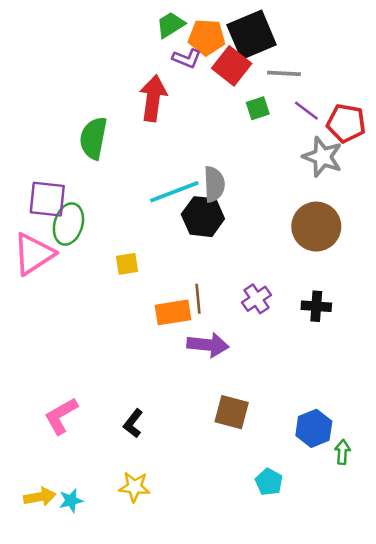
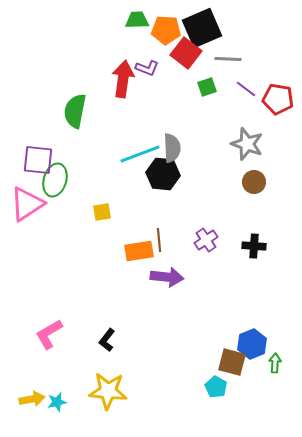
green trapezoid: (171, 25) -> (137, 20), turned 30
purple L-shape: (187, 58) -> (147, 68), moved
gray star: (323, 157) -> (247, 144), moved
brown circle: (316, 227) -> (254, 182), size x0.6
brown square: (232, 412) -> (232, 362), moved
yellow star: (134, 487) -> (108, 391), size x1.5

